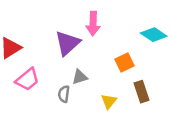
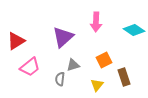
pink arrow: (93, 24) -> (96, 22), moved
orange square: (125, 62) -> (104, 60), moved

